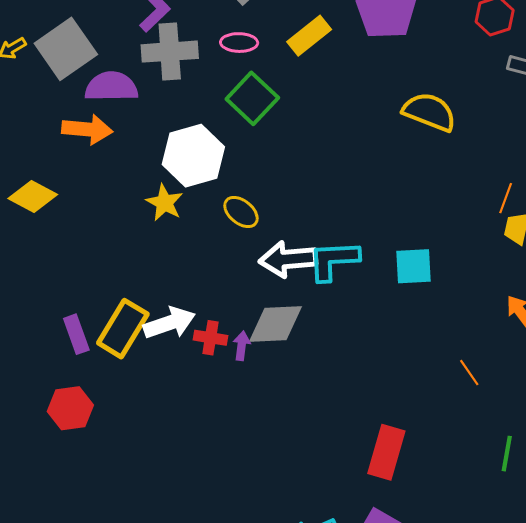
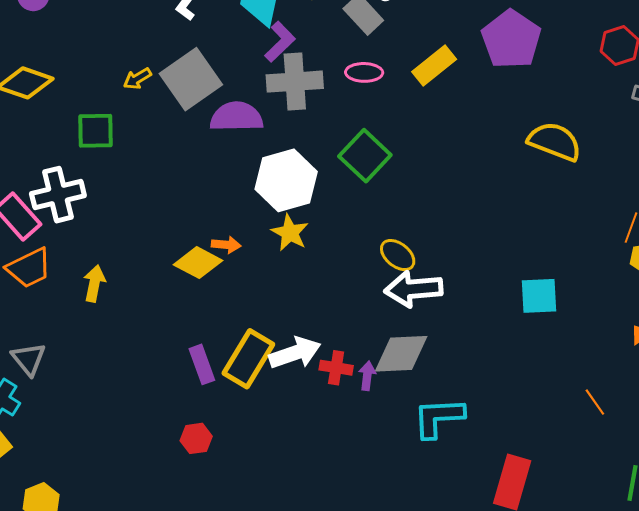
green square: (252, 98) -> (365, 156), moved
orange arrow: (87, 129) -> (226, 245), moved, size x0.6
white hexagon: (193, 156) -> (286, 180), moved
yellow diamond: (33, 197) -> (198, 263), moved
yellow ellipse: (241, 212) -> (398, 255), moved
cyan L-shape: (333, 260) -> (438, 418), moved
red hexagon: (70, 408) -> (196, 438), size x0.7

